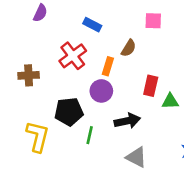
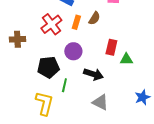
orange rectangle: (108, 66) -> (76, 22), moved
black arrow: (127, 121) -> (93, 74), turned 30
yellow L-shape: (38, 136) -> (44, 103), moved

